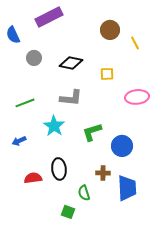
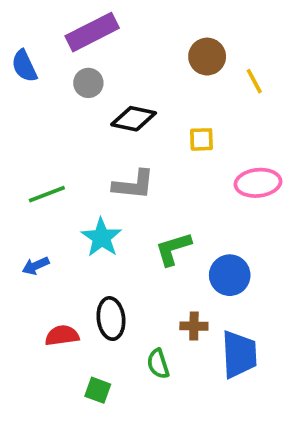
gray circle: (34, 58) -> (88, 83), moved
green square: (68, 212) -> (98, 390), moved

